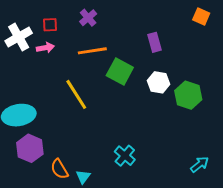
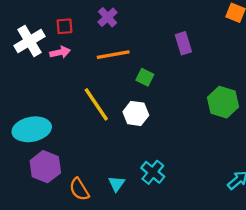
green square: (120, 71) -> (145, 77), size x0.6
white hexagon: (159, 82) -> (136, 113), moved
cyan triangle: (83, 177) -> (117, 184), moved

